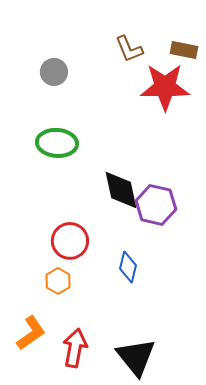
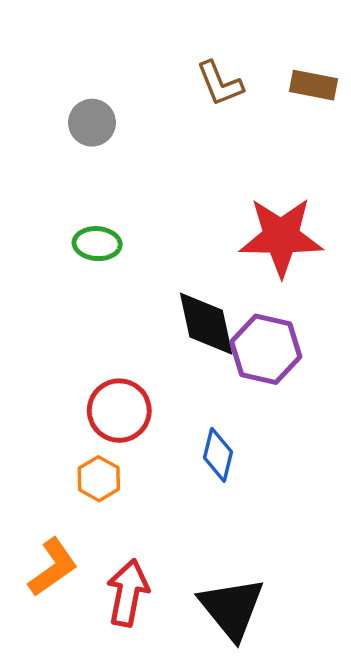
red star: (165, 87) -> (281, 237), moved
green ellipse: (57, 143) -> (97, 244), size x0.7

